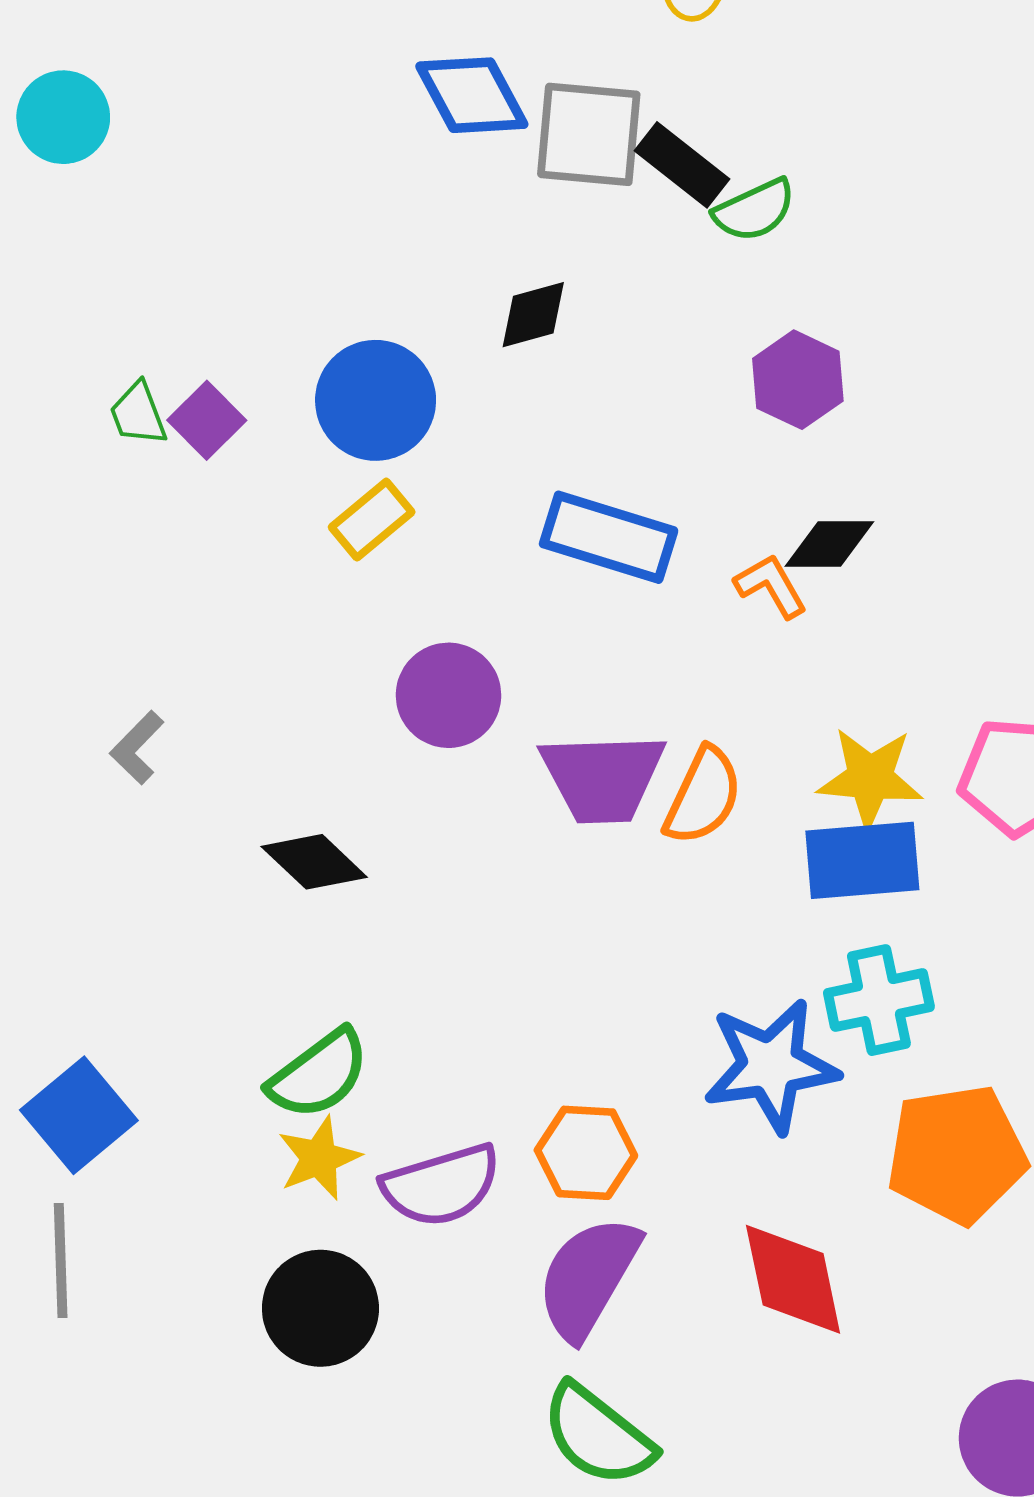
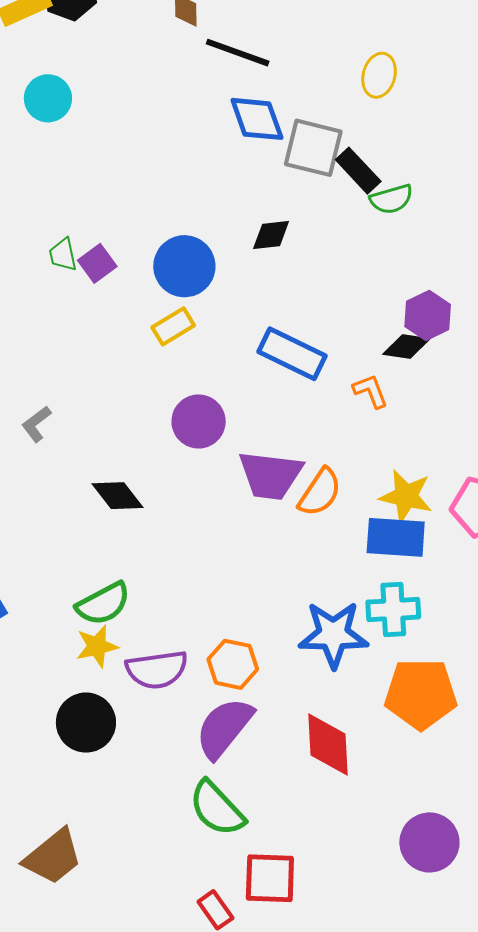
purple hexagon: (798, 380) -> (428, 315), moved
black diamond: (829, 544) -> (406, 346), moved

